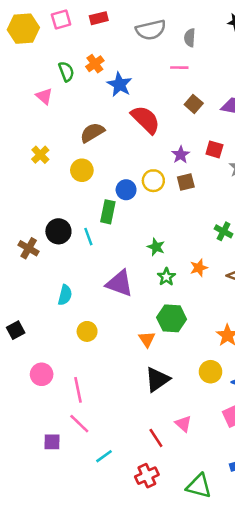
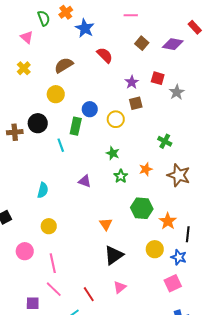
red semicircle: (146, 120) -> (105, 55), size x0.7
yellow cross: (40, 155) -> (24, 68), moved
yellow circle: (153, 181) -> (116, 119), moved
black circle: (58, 231) -> (38, 123), moved
brown cross: (29, 248) -> (15, 132), moved, turned -35
purple triangle: (120, 283) -> (85, 181), size x0.6
green hexagon: (172, 318) -> (142, 208), moved
yellow circle: (87, 331) -> (49, 226), moved
pink triangle: (183, 424) -> (120, 287), moved, turned 40
red line: (156, 438) -> (89, 294), moved

